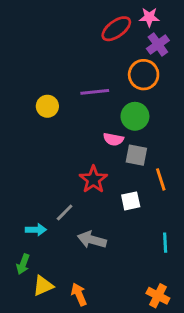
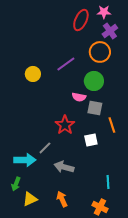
red ellipse: (116, 29) -> (81, 20), turned -30
purple line: (95, 92) -> (66, 64), turned -30
cyan arrow: (36, 230) -> (25, 160), size x1.5
cyan line: (165, 243) -> (108, 182), moved
orange arrow: (79, 294) -> (62, 199), moved
orange cross: (158, 296) -> (100, 207), moved

